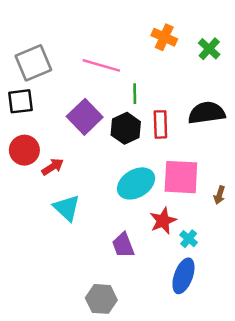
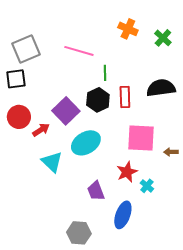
purple square: (85, 117) -> (66, 111), moved
cyan ellipse: (136, 183) -> (86, 143), moved
brown arrow: (219, 195) -> (171, 152), turned 72
blue ellipse: (183, 276) -> (123, 215), moved

